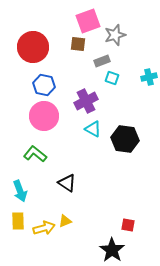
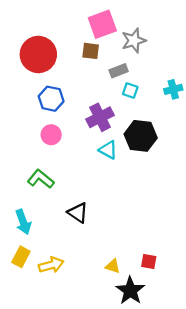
pink circle: (44, 116) -> (51, 135), size x0.6
black hexagon: (125, 139) -> (141, 136), moved
yellow rectangle: (18, 221) -> (21, 257), turned 30
yellow triangle: (65, 221) -> (113, 266), moved, turned 40

